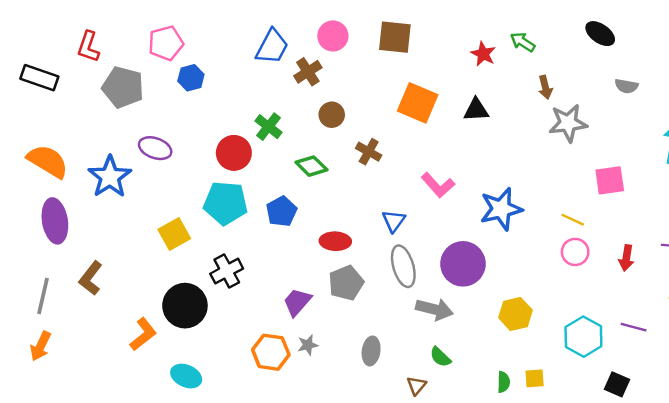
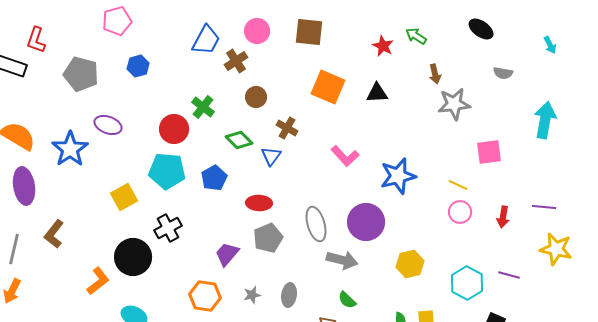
pink pentagon: (166, 43) -> (117, 21), moved
red L-shape: (88, 47) -> (36, 40), moved
blue triangle: (394, 221) -> (271, 156), moved
gray star: (308, 345) -> (252, 295), moved

